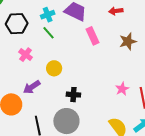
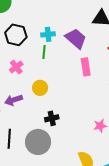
green line: (48, 33) -> (44, 52), turned 32
black cross: (73, 95) -> (52, 118), turned -32

